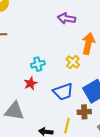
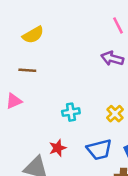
red star: (31, 83) -> (58, 148), moved

